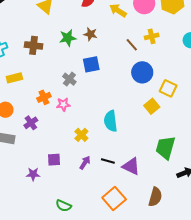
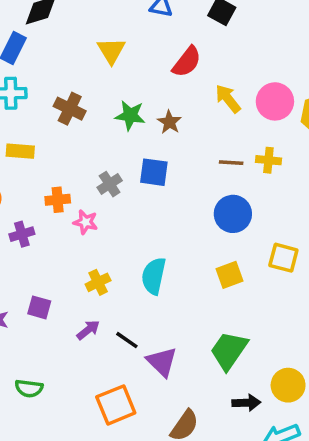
brown line: (132, 45) -> (231, 163), turned -64
yellow square: (168, 88) -> (283, 258), moved, turned -30
green semicircle: (64, 206) -> (29, 388), turned -35

